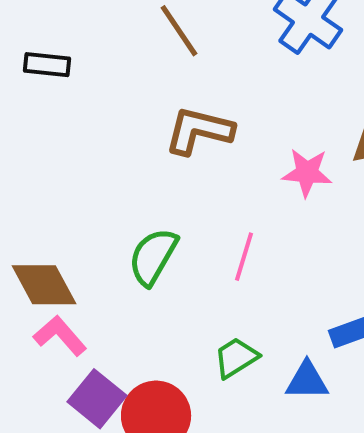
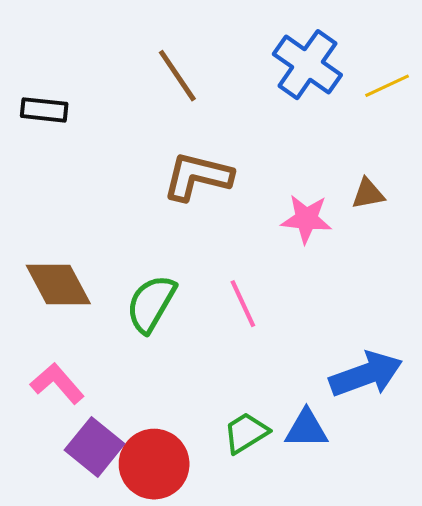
pink line: (244, 257) -> (243, 304), turned -42
brown diamond: (44, 285) -> (58, 284), moved
green trapezoid: (236, 358) -> (246, 433), moved

